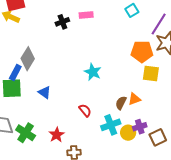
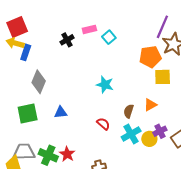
cyan square: (132, 10) -> (109, 37), moved
blue rectangle: (15, 73) -> (26, 52), moved
blue triangle: (45, 92) -> (61, 112), turned -32
brown semicircle: (121, 103) -> (129, 111), moved
red star: (57, 135) -> (67, 154), moved

